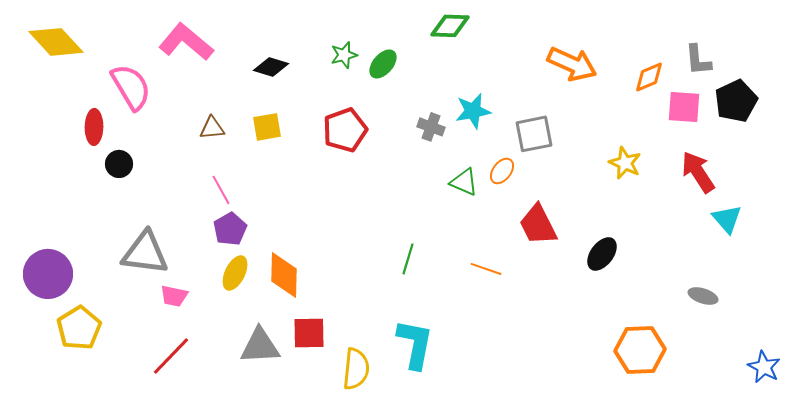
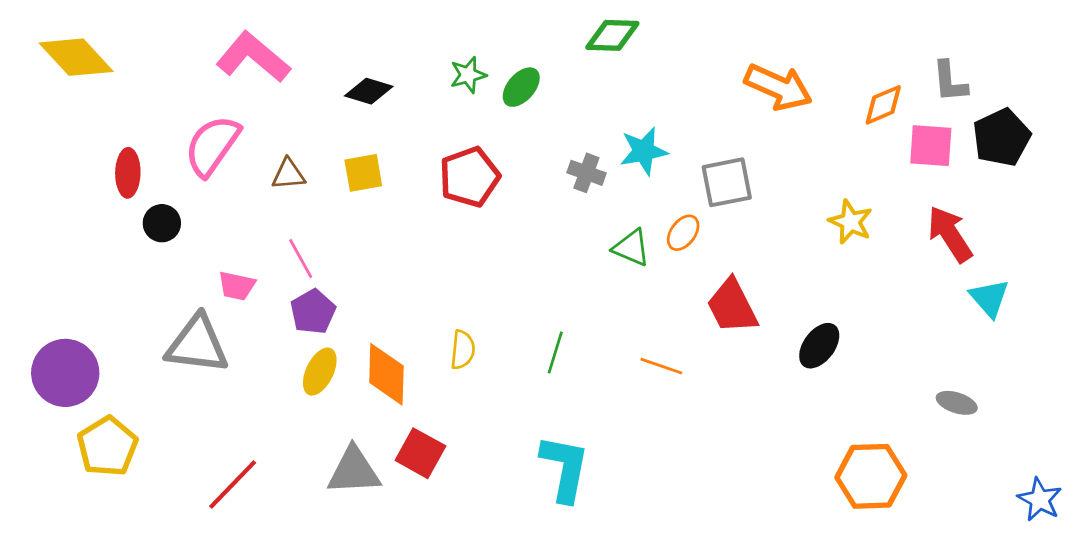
pink semicircle: (131, 87) -> (212, 146), moved, turned -114
pink trapezoid: (174, 296) -> (237, 286), moved
red square: (309, 333) -> (420, 453), turned 30
yellow semicircle: (356, 369) -> (463, 350), moved, size x0.7

